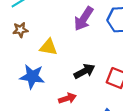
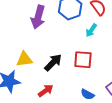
yellow triangle: (49, 47) -> (24, 59), moved

